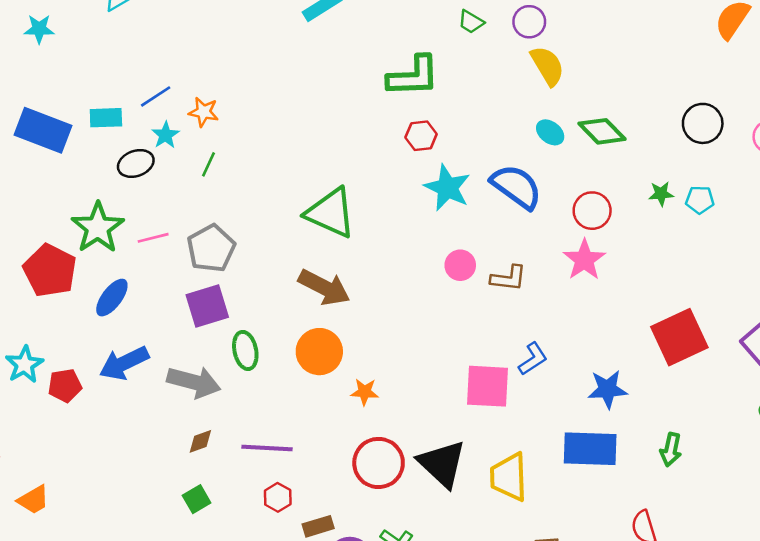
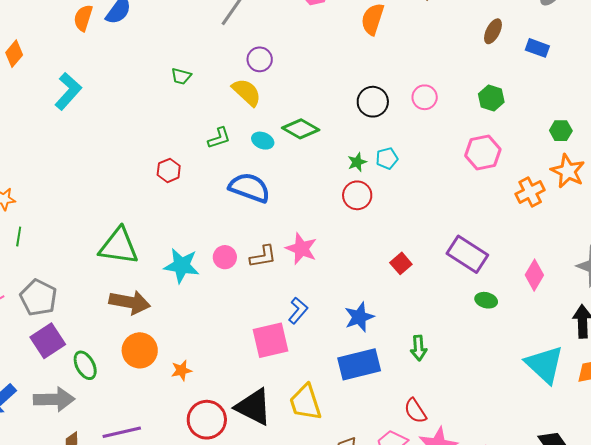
purple circle: (529, 22) -> (260, 59), moved
green L-shape: (413, 76) -> (219, 138), moved, size x0.6
cyan star: (447, 188) -> (182, 266), moved
red circle: (592, 211) -> (357, 195), moved
pink star: (584, 260) -> (301, 249), moved
red square: (679, 337) -> (401, 263), size x0.5

